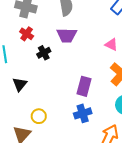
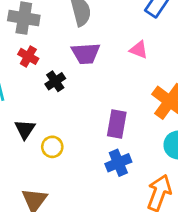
pink triangle: (111, 45) -> (139, 50), moved
yellow circle: (39, 116) -> (52, 147), moved

